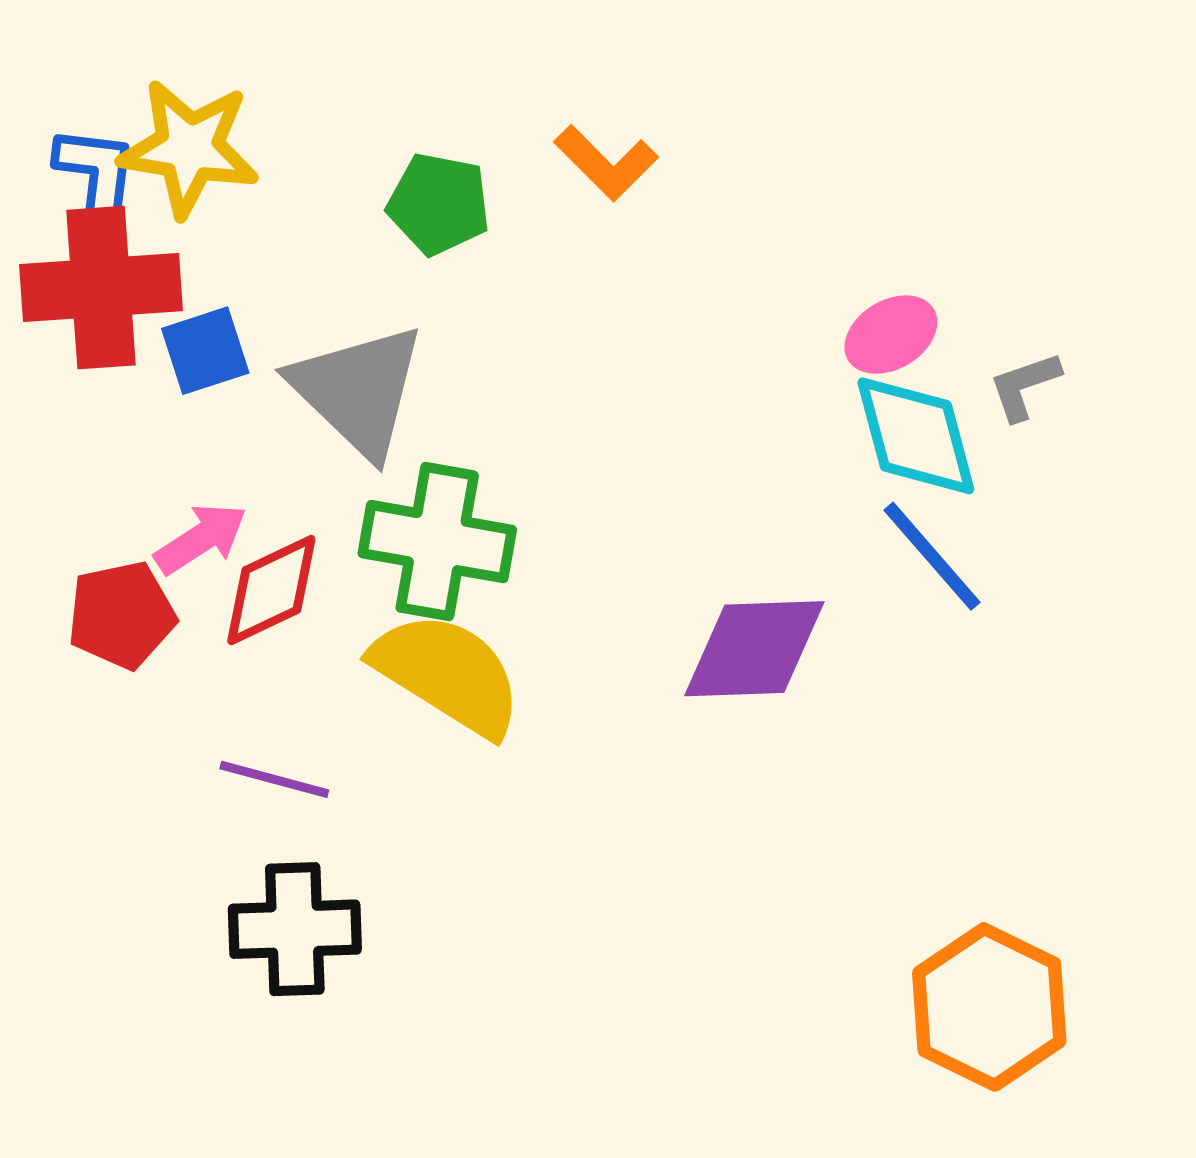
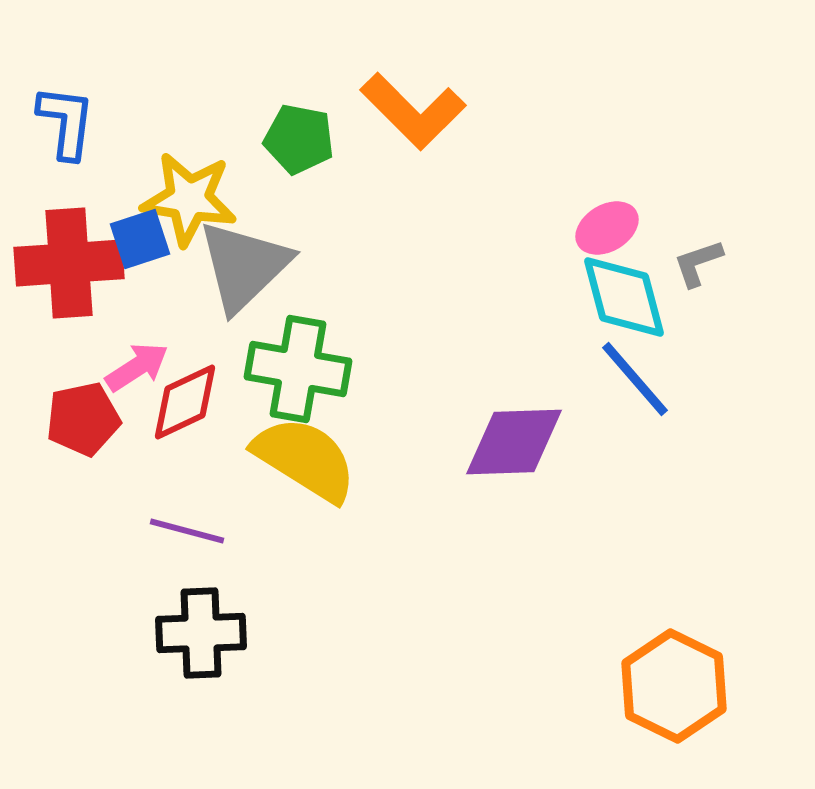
yellow star: (189, 148) -> (189, 199), moved
orange L-shape: (606, 163) -> (413, 111), size x1.5
red cross: (101, 288) -> (69, 263), moved
gray triangle: (358, 390) -> (244, 266), turned 32

